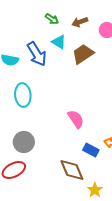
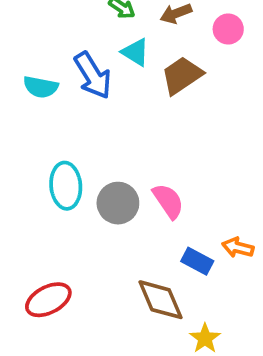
cyan ellipse: (23, 95) -> (66, 186), moved
gray circle: (24, 142) -> (118, 203), moved

